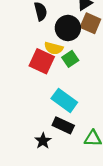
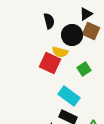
green square: (70, 59) -> (84, 69), moved

